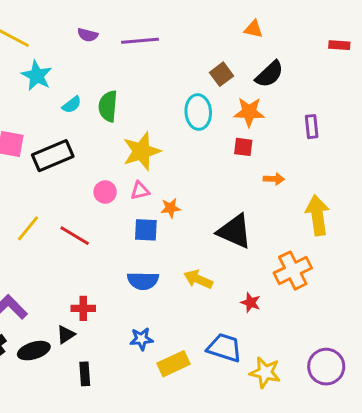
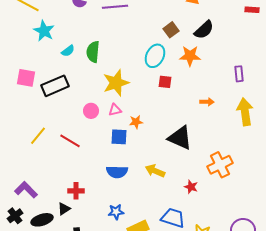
cyan ellipse: (198, 112) -> (155, 56), turned 30
purple rectangle: (312, 127) -> (239, 74), moved
red square: (243, 147) -> (165, 82), moved
yellow arrow: (317, 215) -> (245, 112), moved

